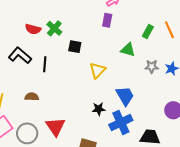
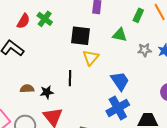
red semicircle: (33, 29) -> (23, 21), turned -70
black square: (75, 47) -> (80, 36), moved, size x1.5
black line: (45, 64) -> (70, 78), moved
black star: (99, 109) -> (47, 92), moved

